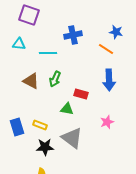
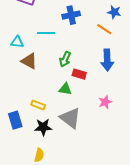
cyan triangle: (19, 44) -> (17, 42), moved
green arrow: (55, 79) -> (65, 59), moved
blue rectangle: (17, 127) -> (15, 120), moved

